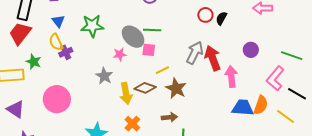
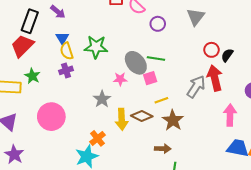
yellow semicircle: (56, 42) -> (67, 51), moved
pink square: (149, 50) -> (150, 78), turned -32
red arrow: (213, 58) -> (215, 78), moved
orange cross: (132, 124) -> (97, 138), moved

